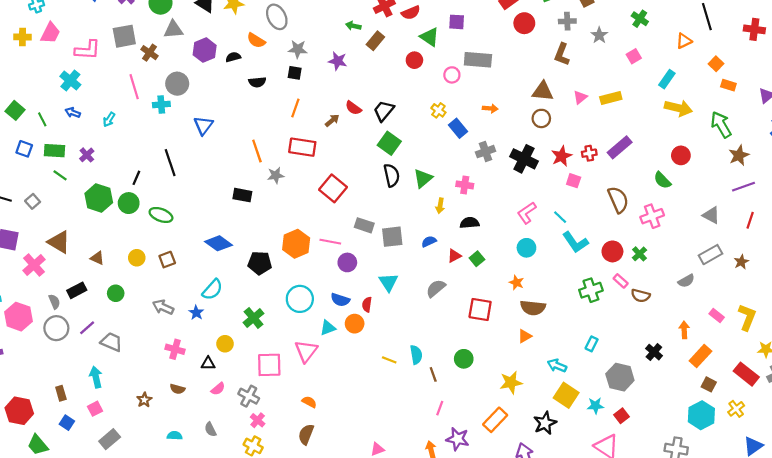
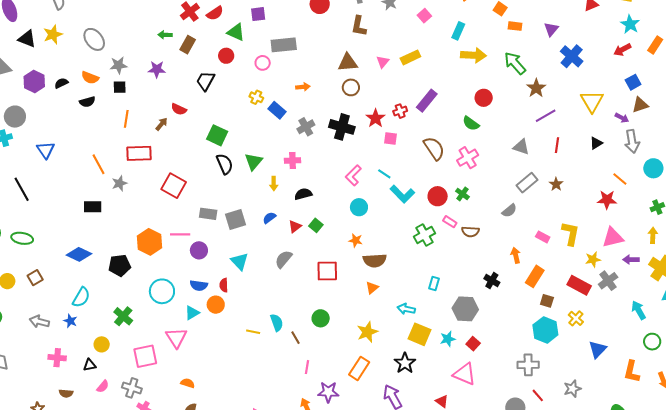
orange semicircle: (256, 40) -> (90, 78), moved
black trapezoid: (384, 111) -> (205, 81), moved

